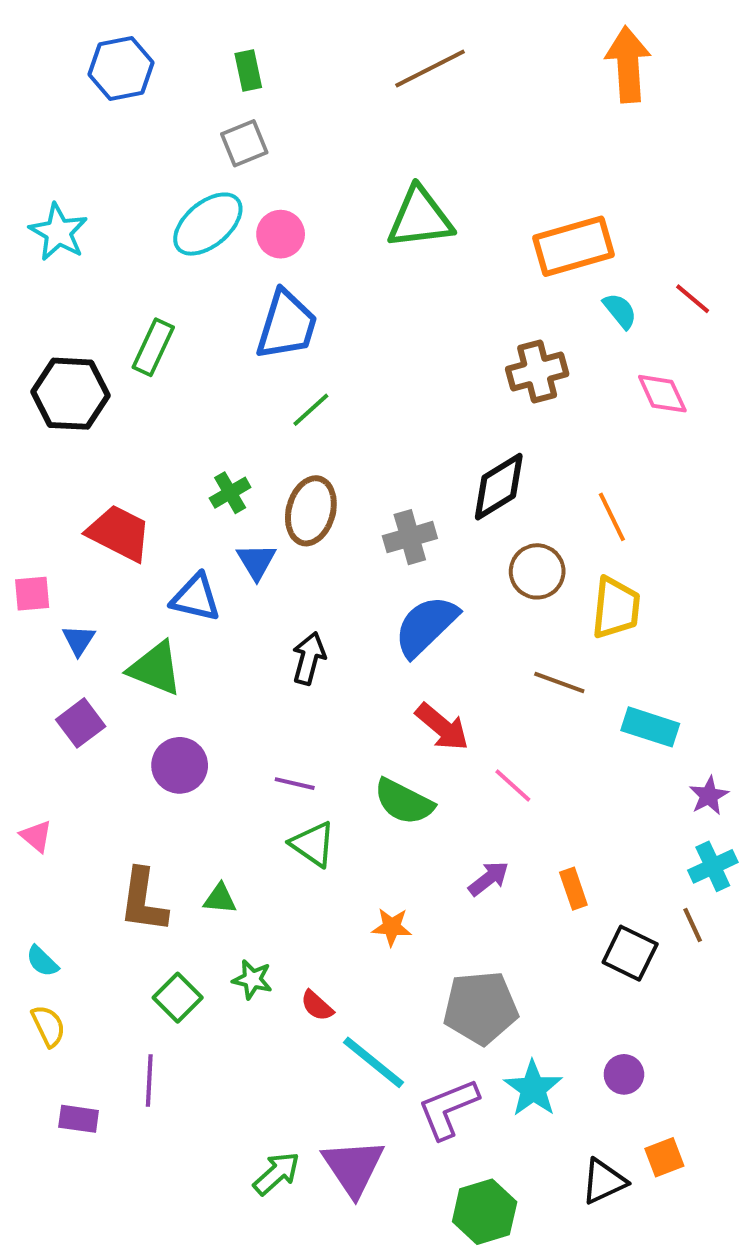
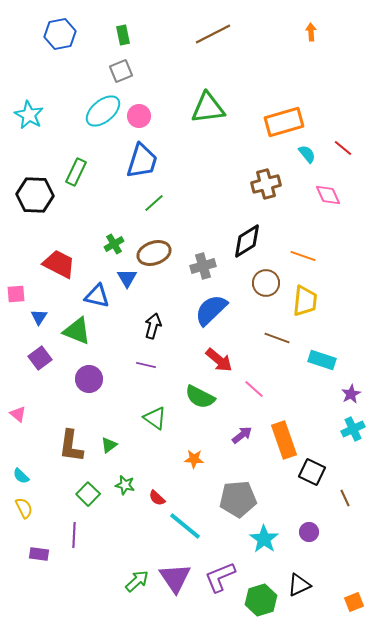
orange arrow: (628, 64) -> (311, 32), size x0.5
brown ellipse: (311, 511) -> (154, 253), turned 56
orange line: (612, 517) -> (303, 256), turned -45
purple line: (295, 784) -> (146, 365), moved
orange rectangle: (573, 889) -> (284, 440), size x1.8
green triangle: (220, 899) -> (109, 445), turned -42
brown line: (693, 925) -> (345, 498), moved
purple L-shape: (448, 1109) -> (220, 577), moved
orange square: (664, 1157) -> (354, 602), moved
green hexagon: (485, 1212) -> (261, 600), moved

